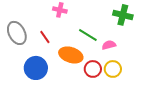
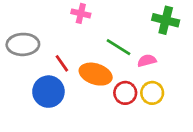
gray ellipse: (17, 33) -> (23, 44), turned -65
red line: (45, 37) -> (62, 63), moved

